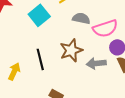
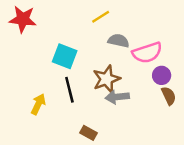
cyan square: (39, 15) -> (65, 56), moved, turned -30
gray arrow: (96, 63) -> (117, 97), moved

